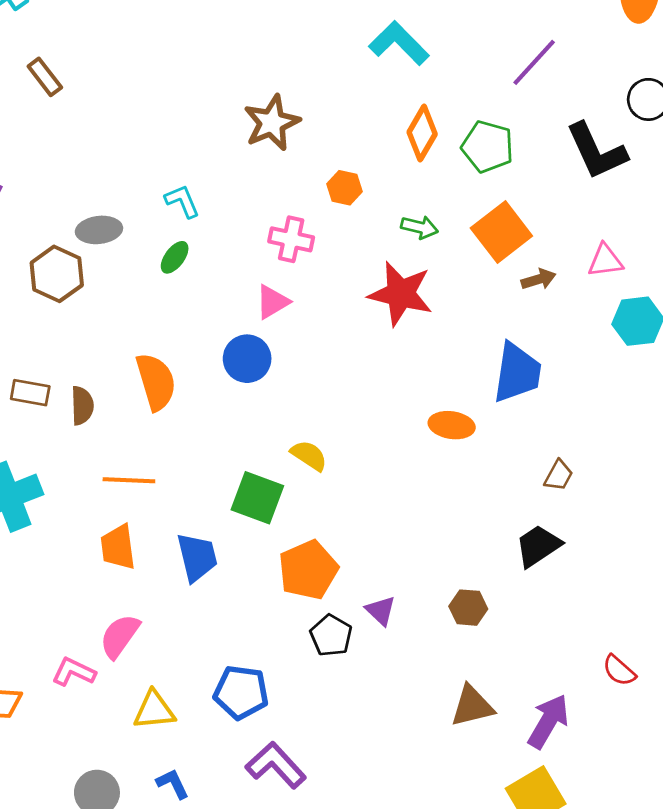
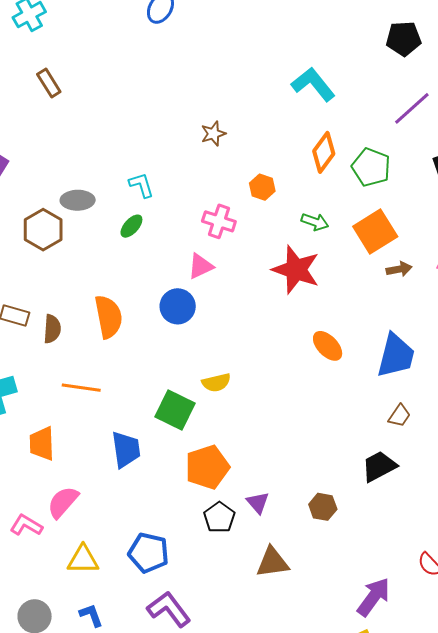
brown star: (272, 123) -> (213, 134), size x0.6
blue trapezoid: (517, 373) -> (396, 356), moved
orange ellipse: (452, 425) -> (328, 346), moved, turned 32
yellow semicircle: (309, 456) -> (216, 383), turned 128
orange trapezoid: (118, 547) -> (42, 444), moved
brown triangle: (472, 706) -> (272, 562), moved

